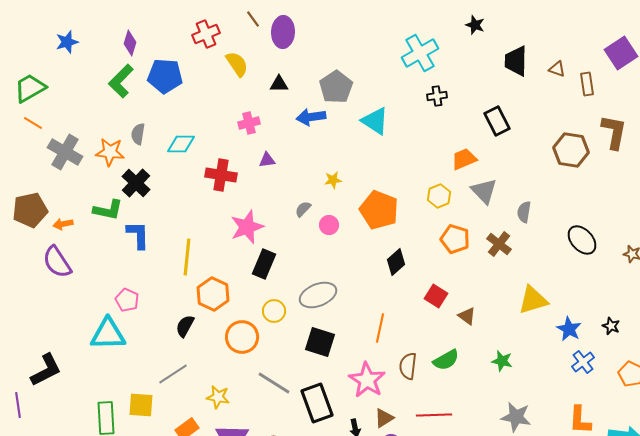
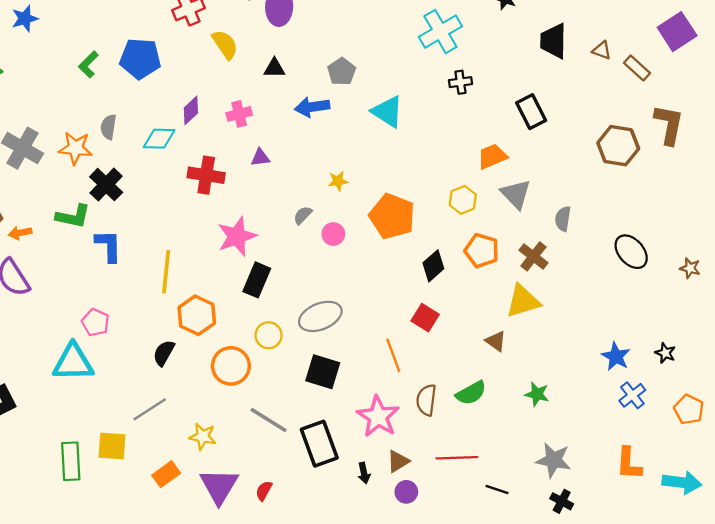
purple diamond: (130, 43) -> (191, 110), moved, turned 30
green L-shape: (121, 81) -> (88, 64), size x0.7
brown rectangle: (587, 84) -> (637, 68), turned -40
gray pentagon: (336, 87) -> (342, 72), size x0.7
black diamond: (396, 262) -> (433, 266), moved
red square: (436, 296) -> (425, 318), moved
yellow triangle: (533, 300) -> (523, 301), moved
orange line: (380, 328) -> (393, 355), turned -32

